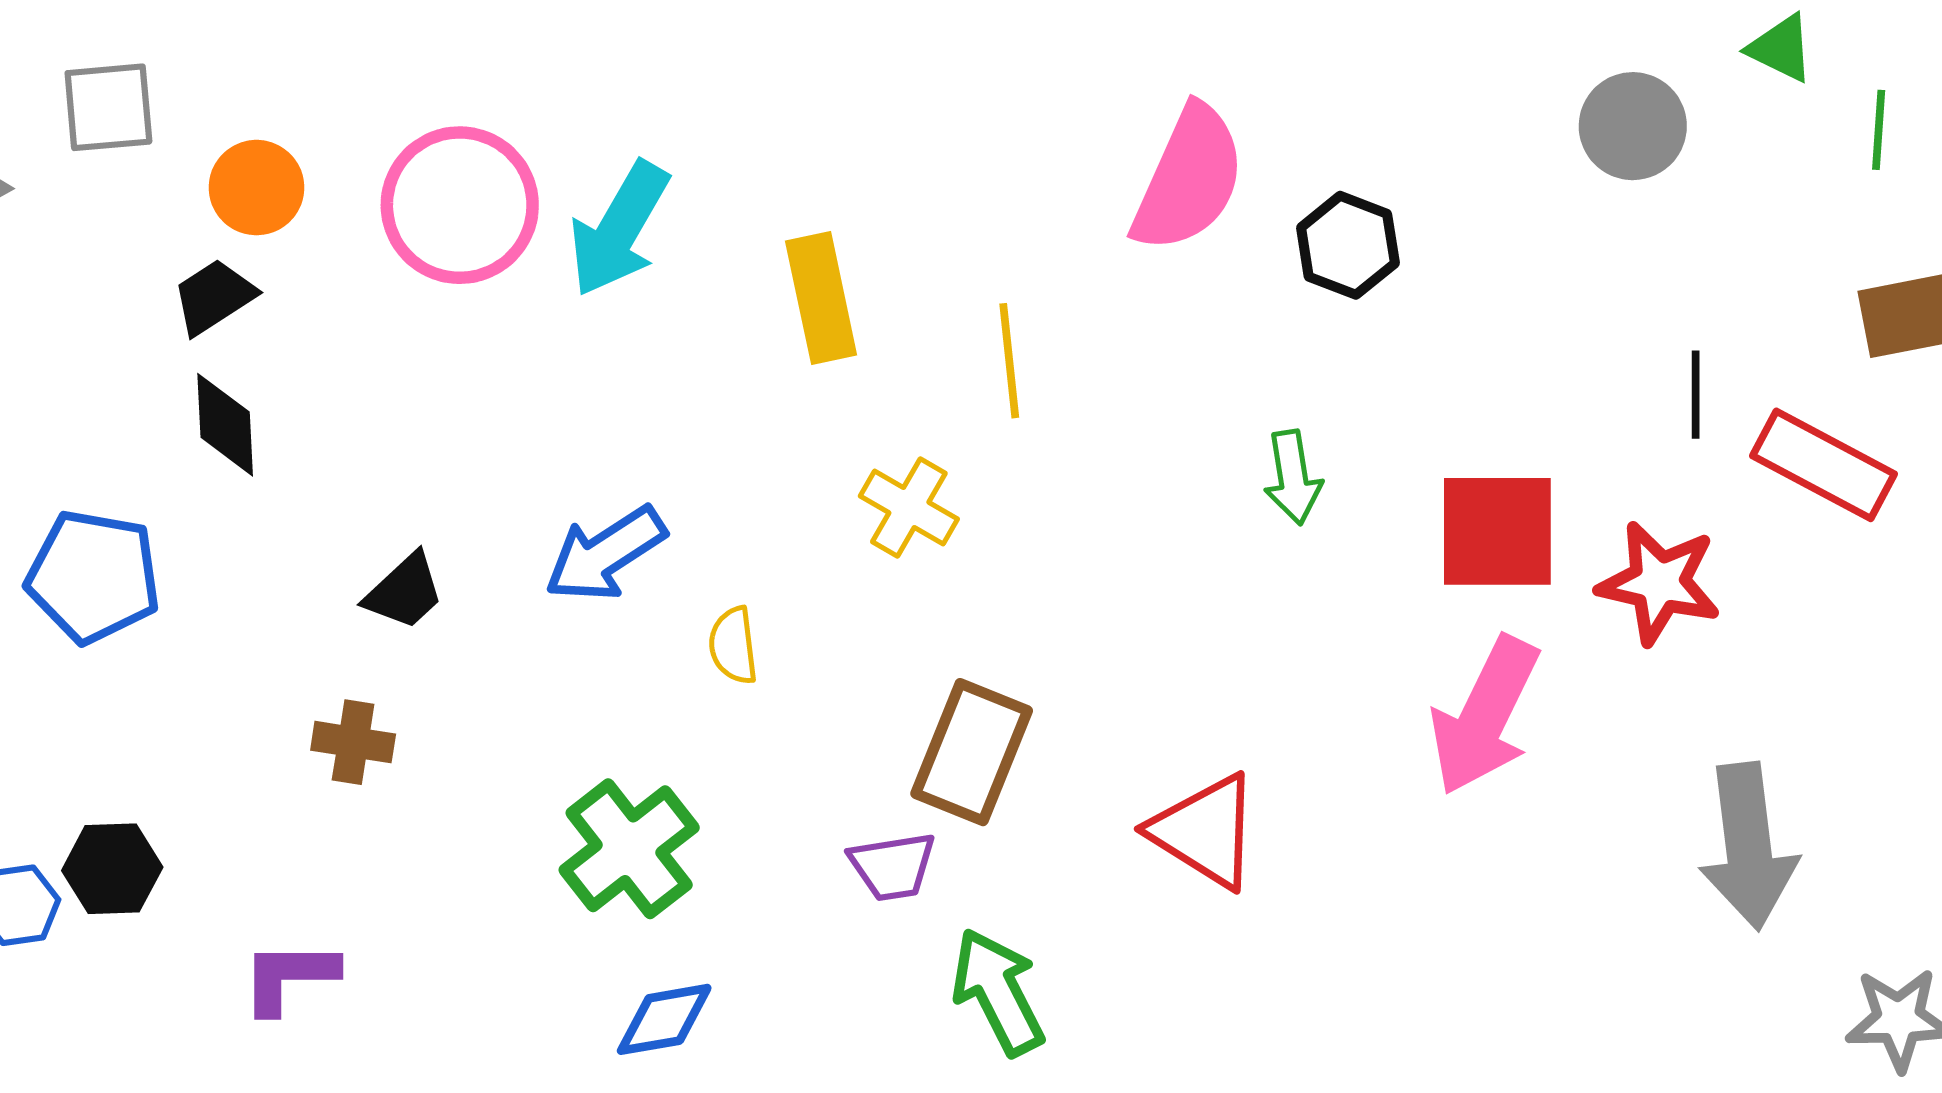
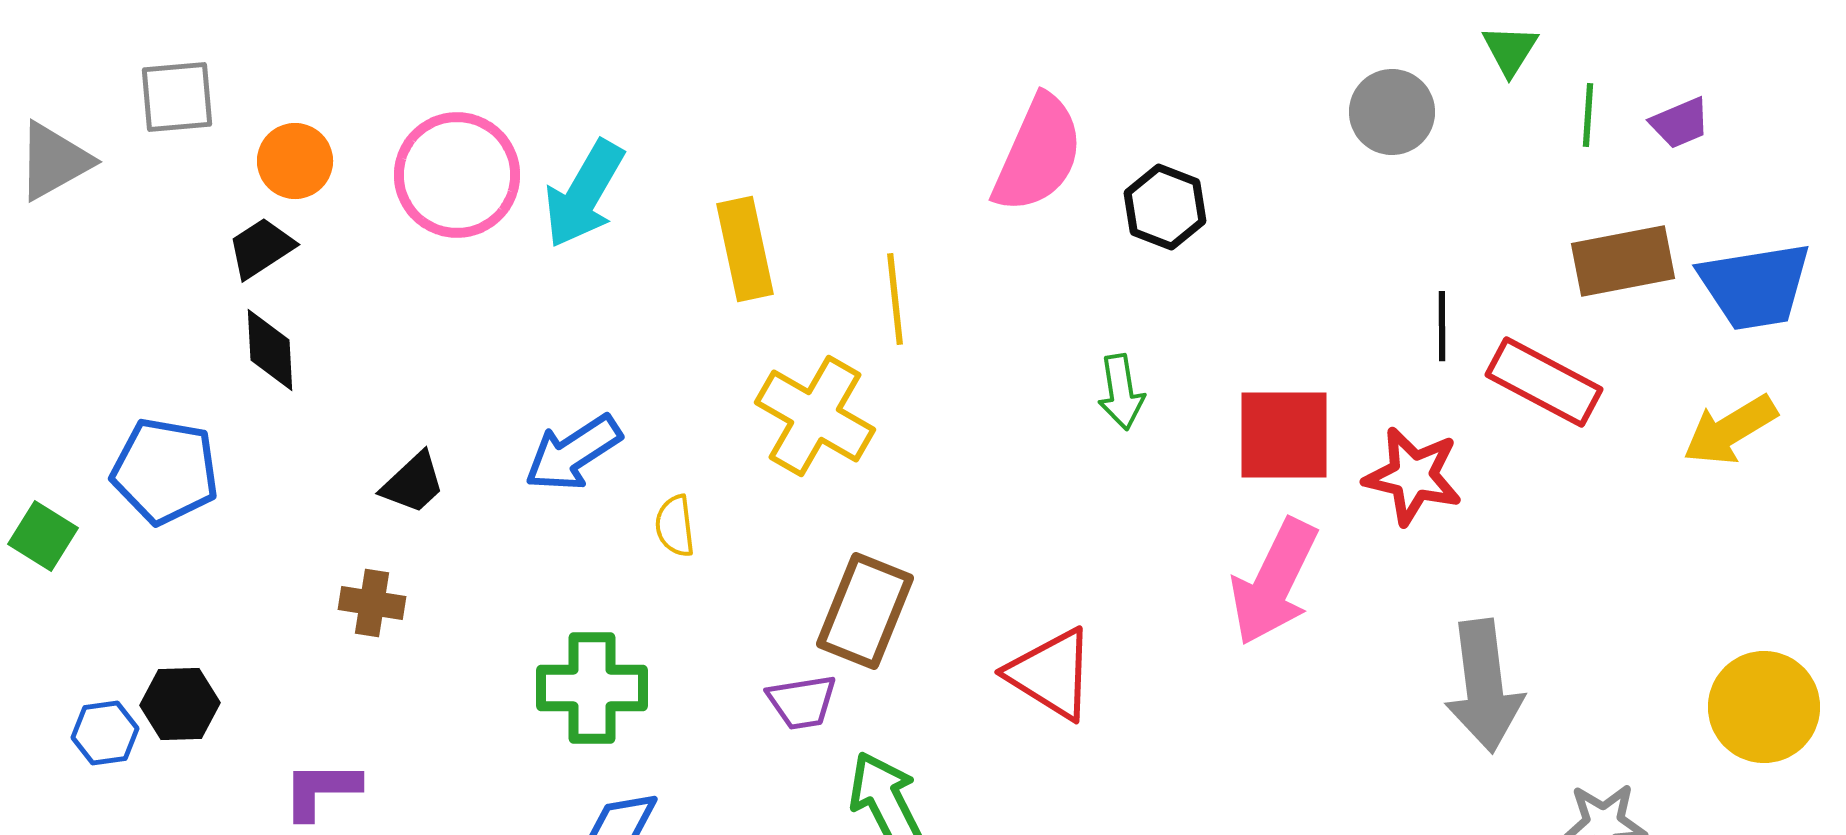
green triangle: (1781, 48) -> (1510, 50), turned 36
yellow cross: (909, 508) -> (815, 416), size x1.5
green cross: (629, 849) -> (592, 688), turned 38

